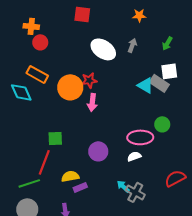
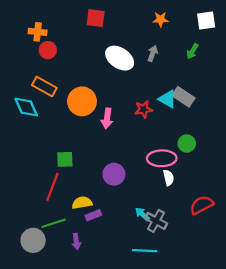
white square: (169, 71) -> (206, 20), moved
red star: (89, 80) -> (143, 109), moved
white semicircle: (134, 156) -> (169, 178), moved, turned 96
green line: (29, 183) -> (54, 223), moved

